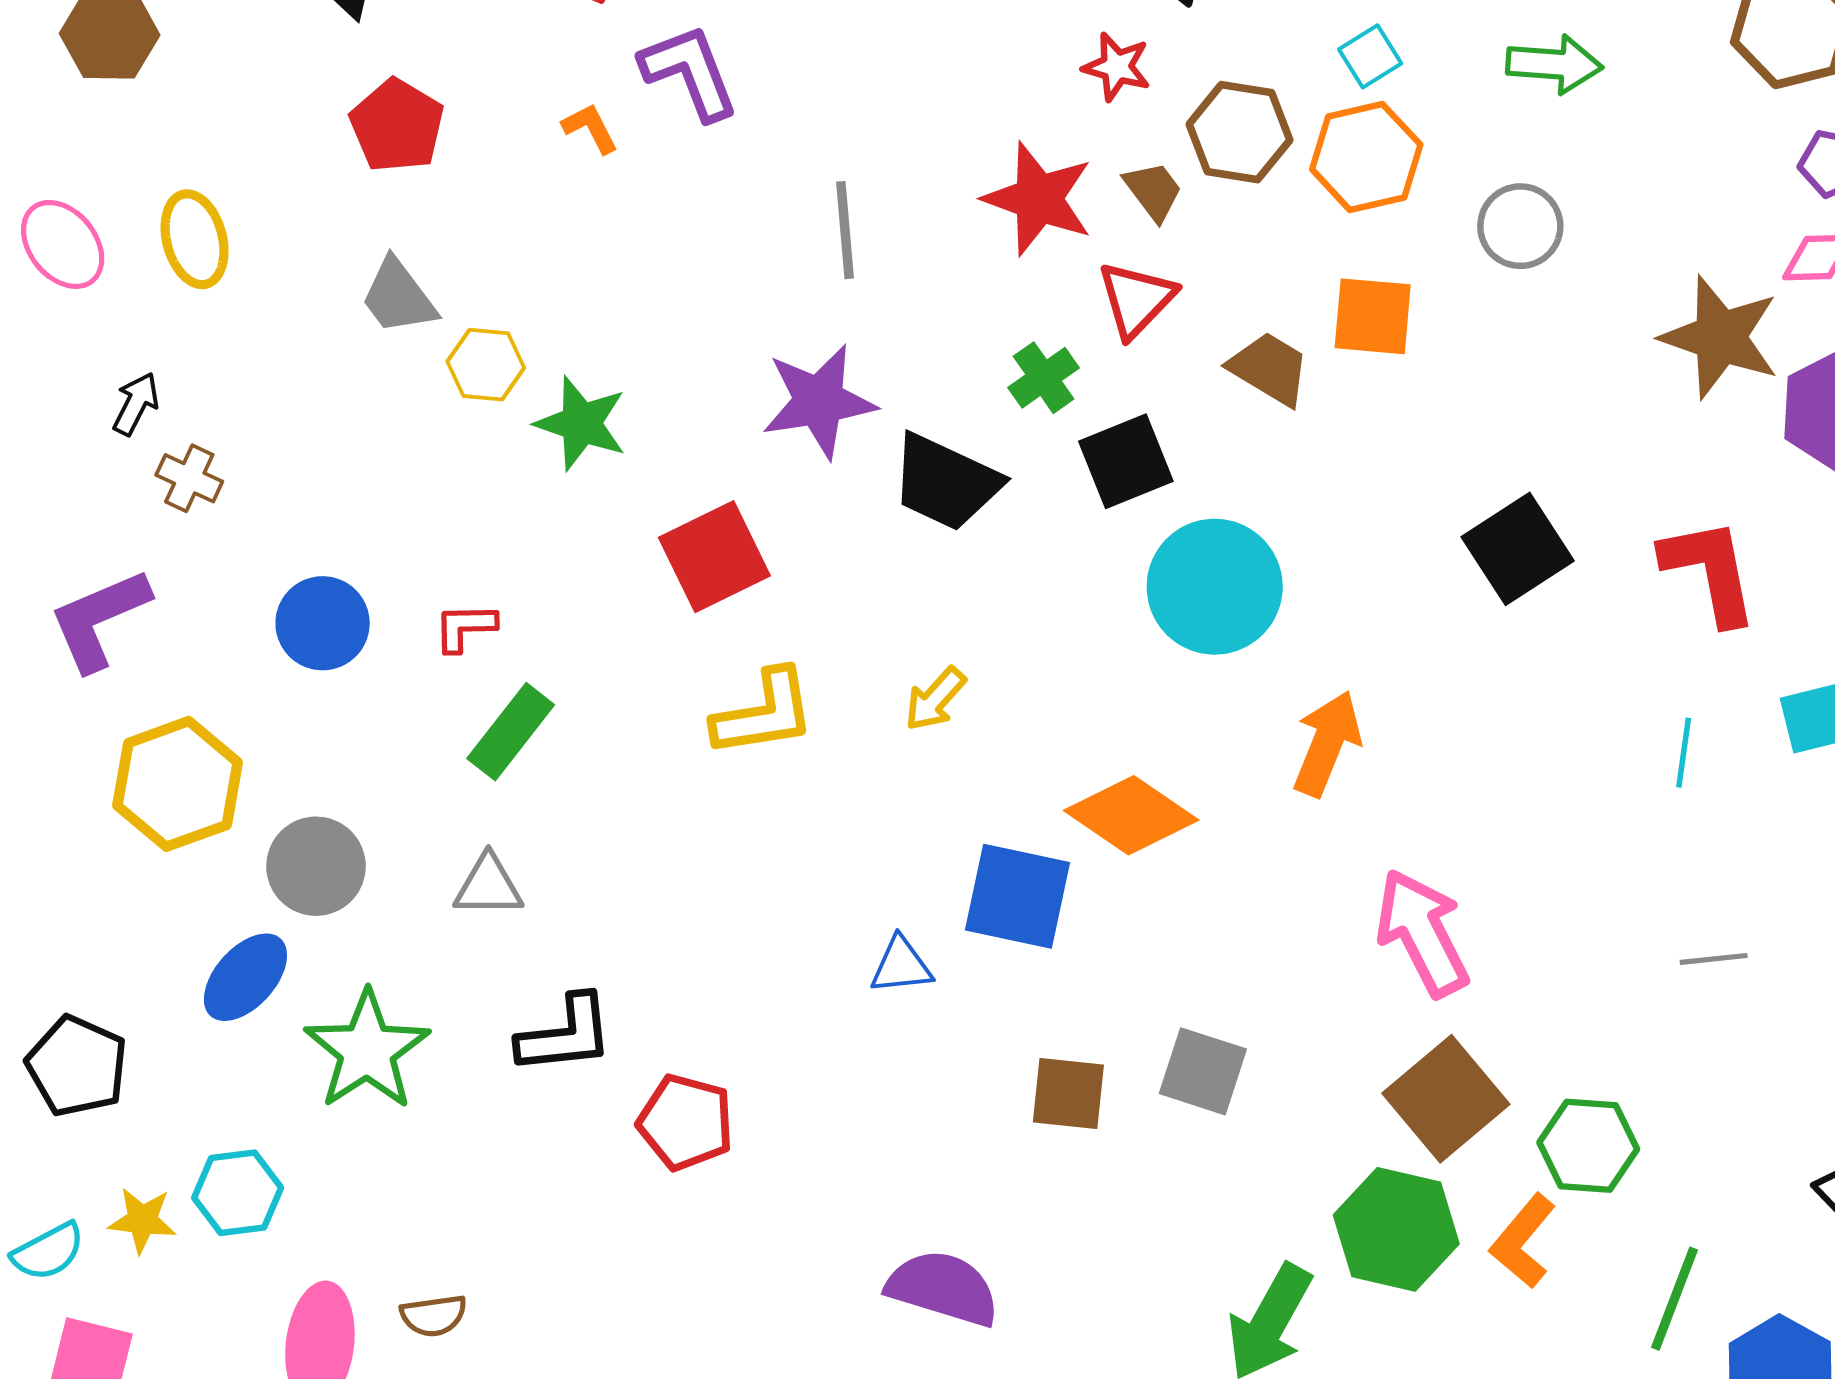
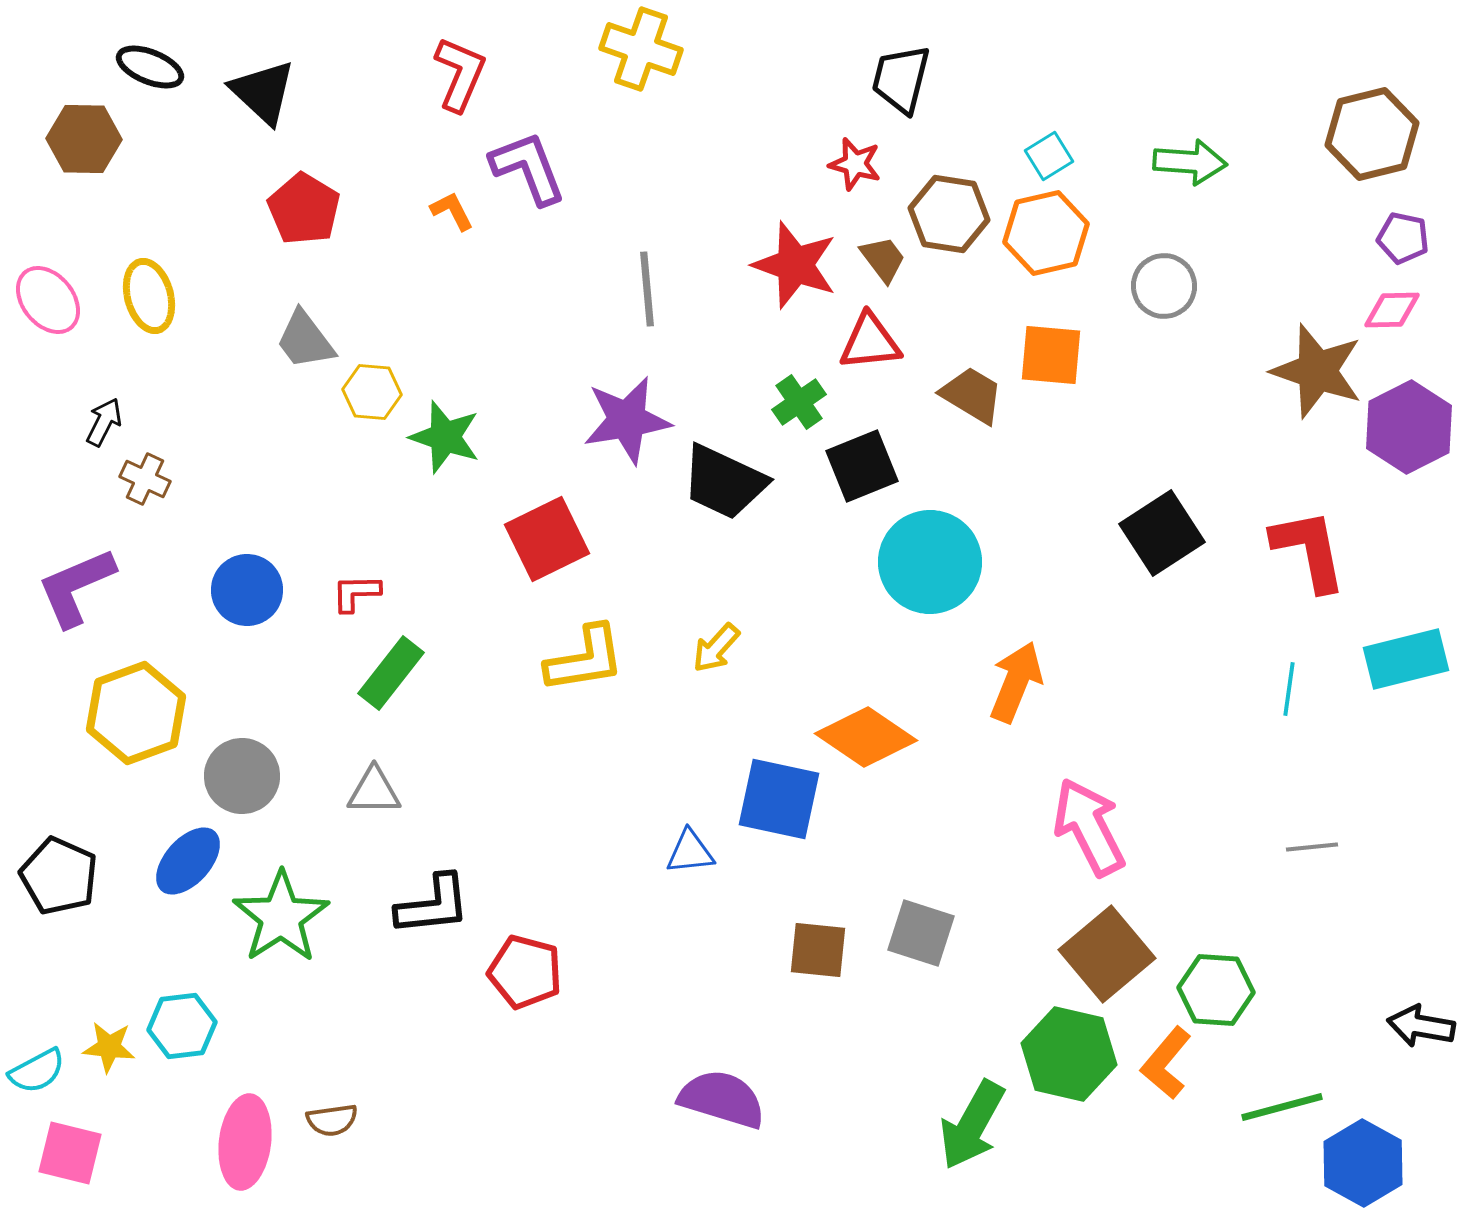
red triangle: (1136, 299) -> (870, 342), turned 40
black pentagon: (77, 1066) -> (59, 876), moved
green line: (1674, 1299) -> (1282, 1107), turned 54

